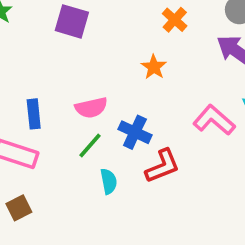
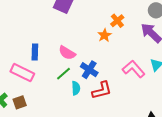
orange cross: (175, 20) -> (117, 21), moved
pink semicircle: (91, 108) -> (67, 53), turned 36
cyan semicircle: (109, 181) -> (76, 88), moved

